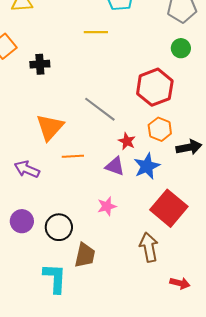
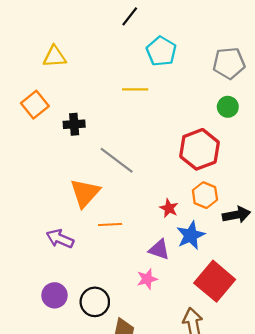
gray line: (100, 109) -> (117, 160), moved
purple triangle: (115, 166) -> (159, 250), moved

